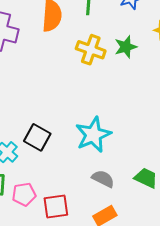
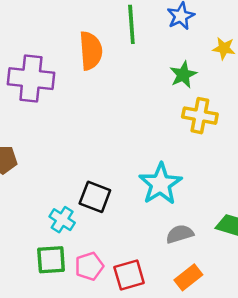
yellow cross: (91, 50) -> (200, 116), moved
gray semicircle: (103, 179) -> (180, 234), turned -35

